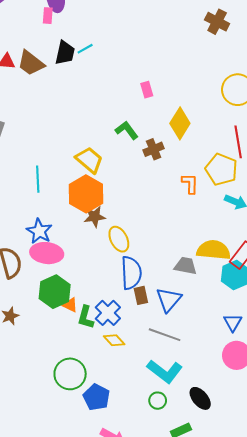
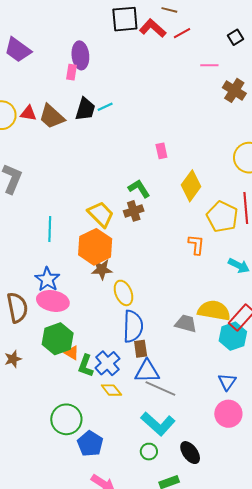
brown cross: (154, 149) -> (134, 211), moved
yellow pentagon: (221, 169) -> (222, 217), moved
blue triangle: (169, 300) -> (147, 371), moved, turned 44

